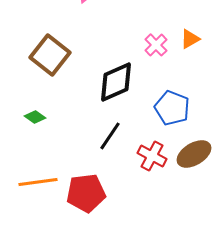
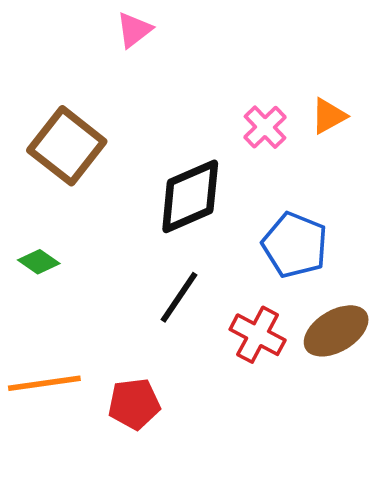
red pentagon: (86, 193) -> (134, 404), size x0.7

